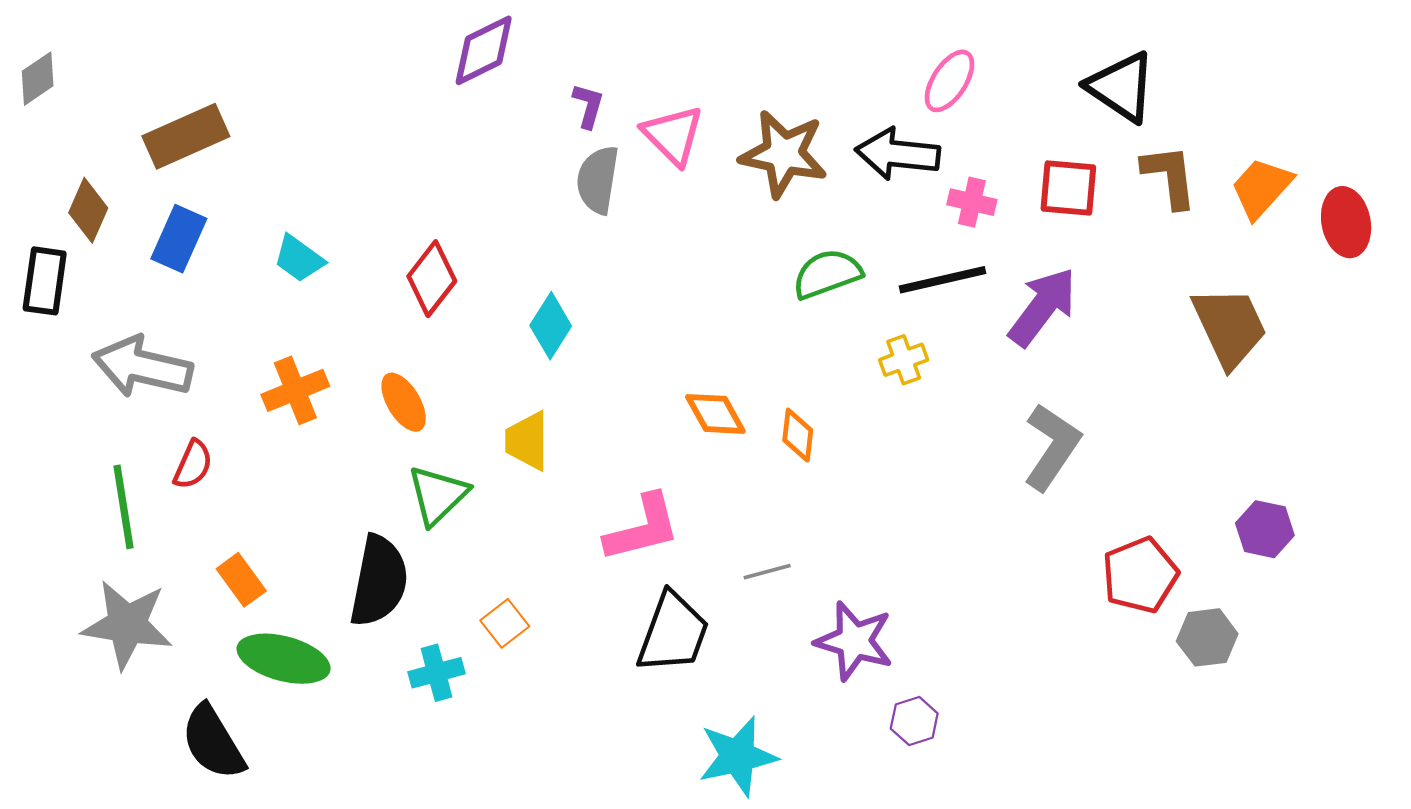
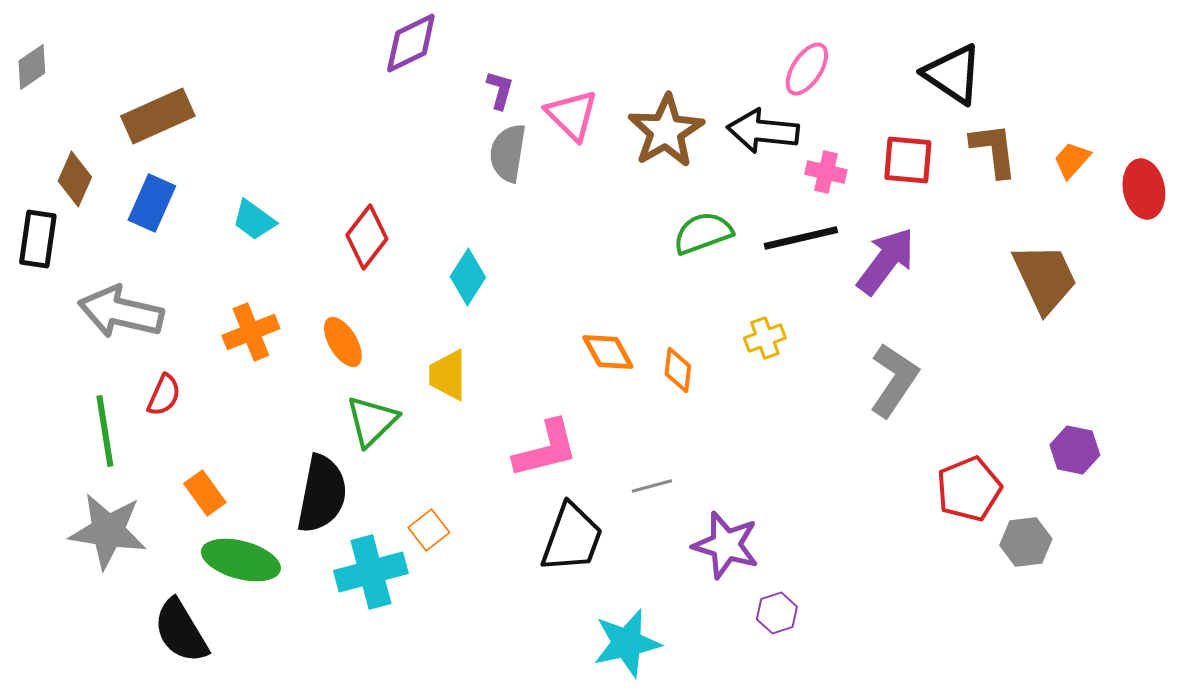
brown star: (784, 154) -> (666, 131), turned 30
orange trapezoid: (1261, 188) -> (1072, 160), size x0.7
yellow cross: (904, 360) -> (765, 338), moved
cyan cross: (437, 673) -> (371, 572), size x1.5

